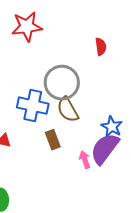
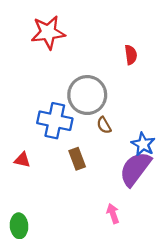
brown semicircle: (68, 110) -> (104, 125), moved, size x0.6
pink arrow: (85, 160) -> (113, 214), moved

